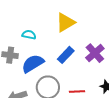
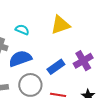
blue rectangle: (66, 55) -> (56, 67), moved

